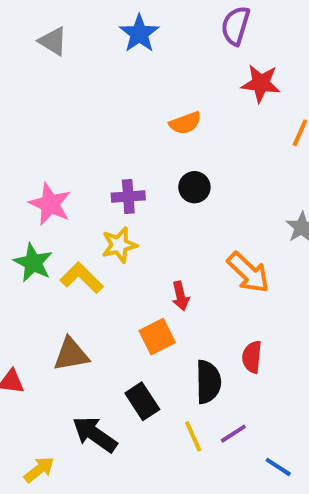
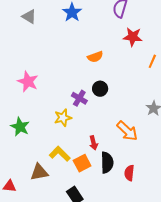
purple cross: (128, 196) -> (79, 98), moved, turned 35
pink star: (50, 204) -> (28, 82), moved
yellow L-shape: (82, 278) -> (60, 154), moved
black semicircle: (208, 382) -> (107, 163), moved

